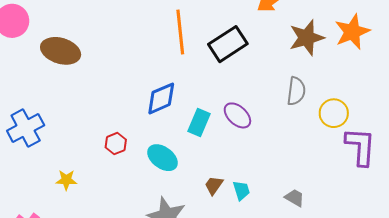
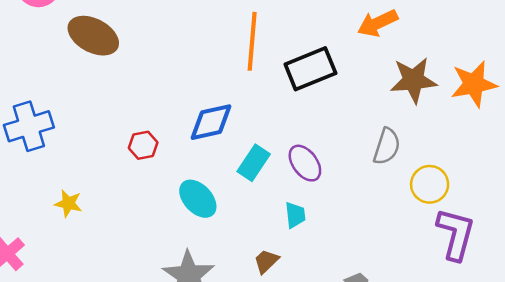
red hexagon: (116, 144) -> (143, 145), moved
brown trapezoid: (214, 185) -> (266, 261), moved
cyan trapezoid: (241, 190) -> (295, 215), moved

